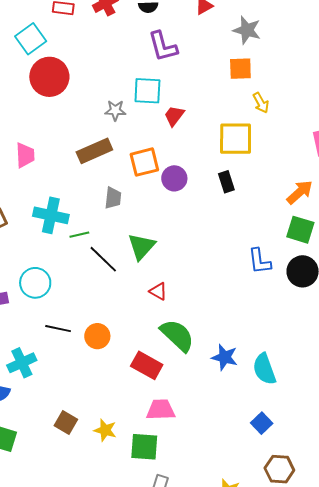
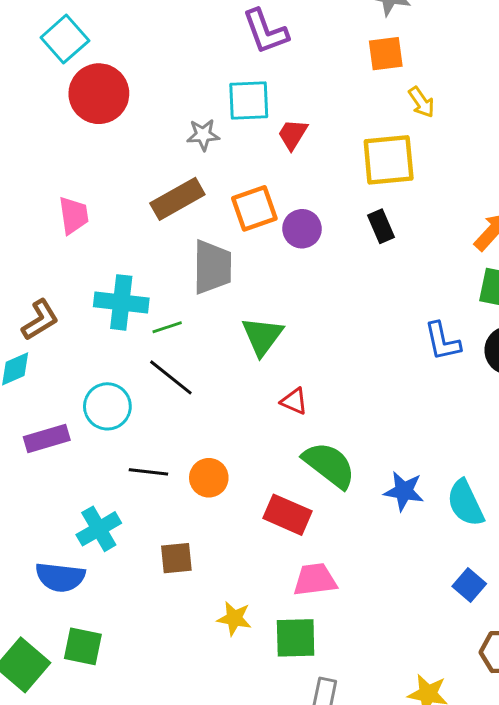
gray trapezoid: (113, 198) -> (212, 267), size x1.6
black line: (103, 259) -> (171, 377), moved
brown square: (66, 423) -> (176, 558), moved, turned -30

